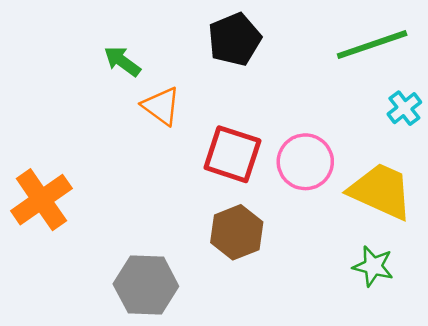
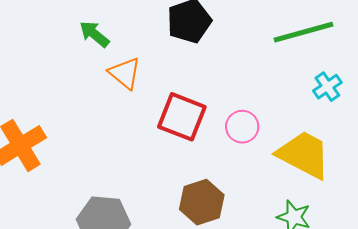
pink circle: (305, 162) -> (242, 127), size x0.7
brown hexagon: (237, 232) -> (202, 202), moved

